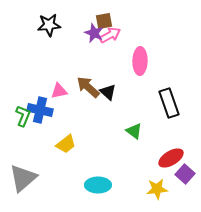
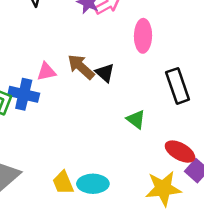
yellow trapezoid: (66, 144) -> (63, 183), moved, turned 105
red ellipse: (171, 158) -> (180, 152), turned 60
yellow star: (157, 189) -> (163, 189), size x1.4

